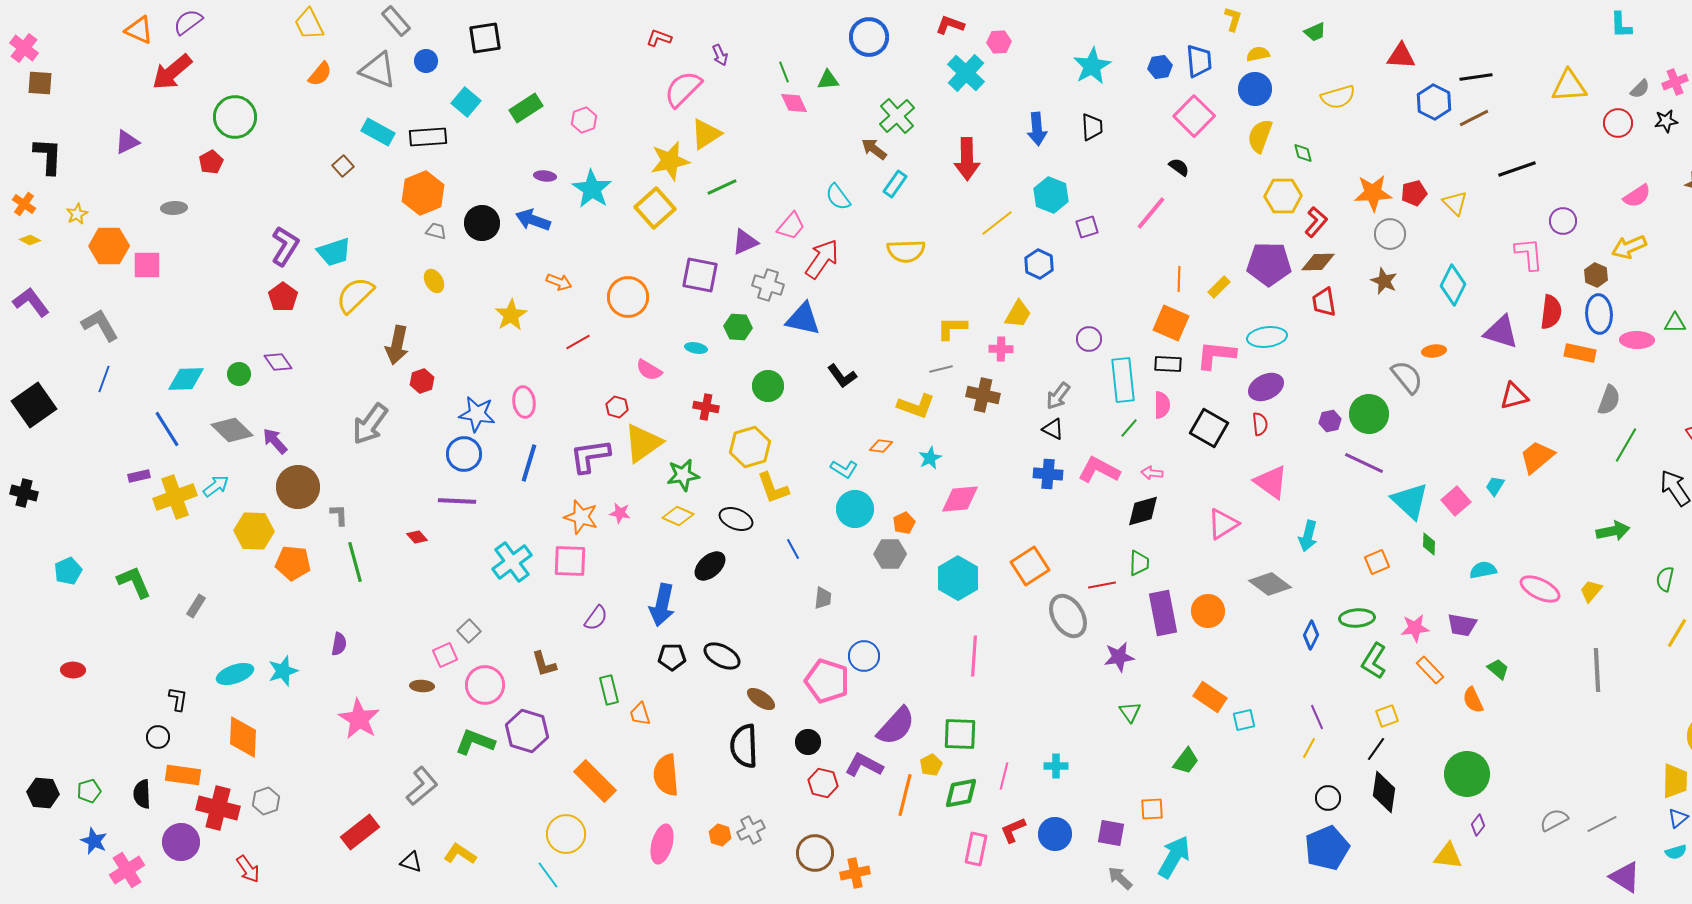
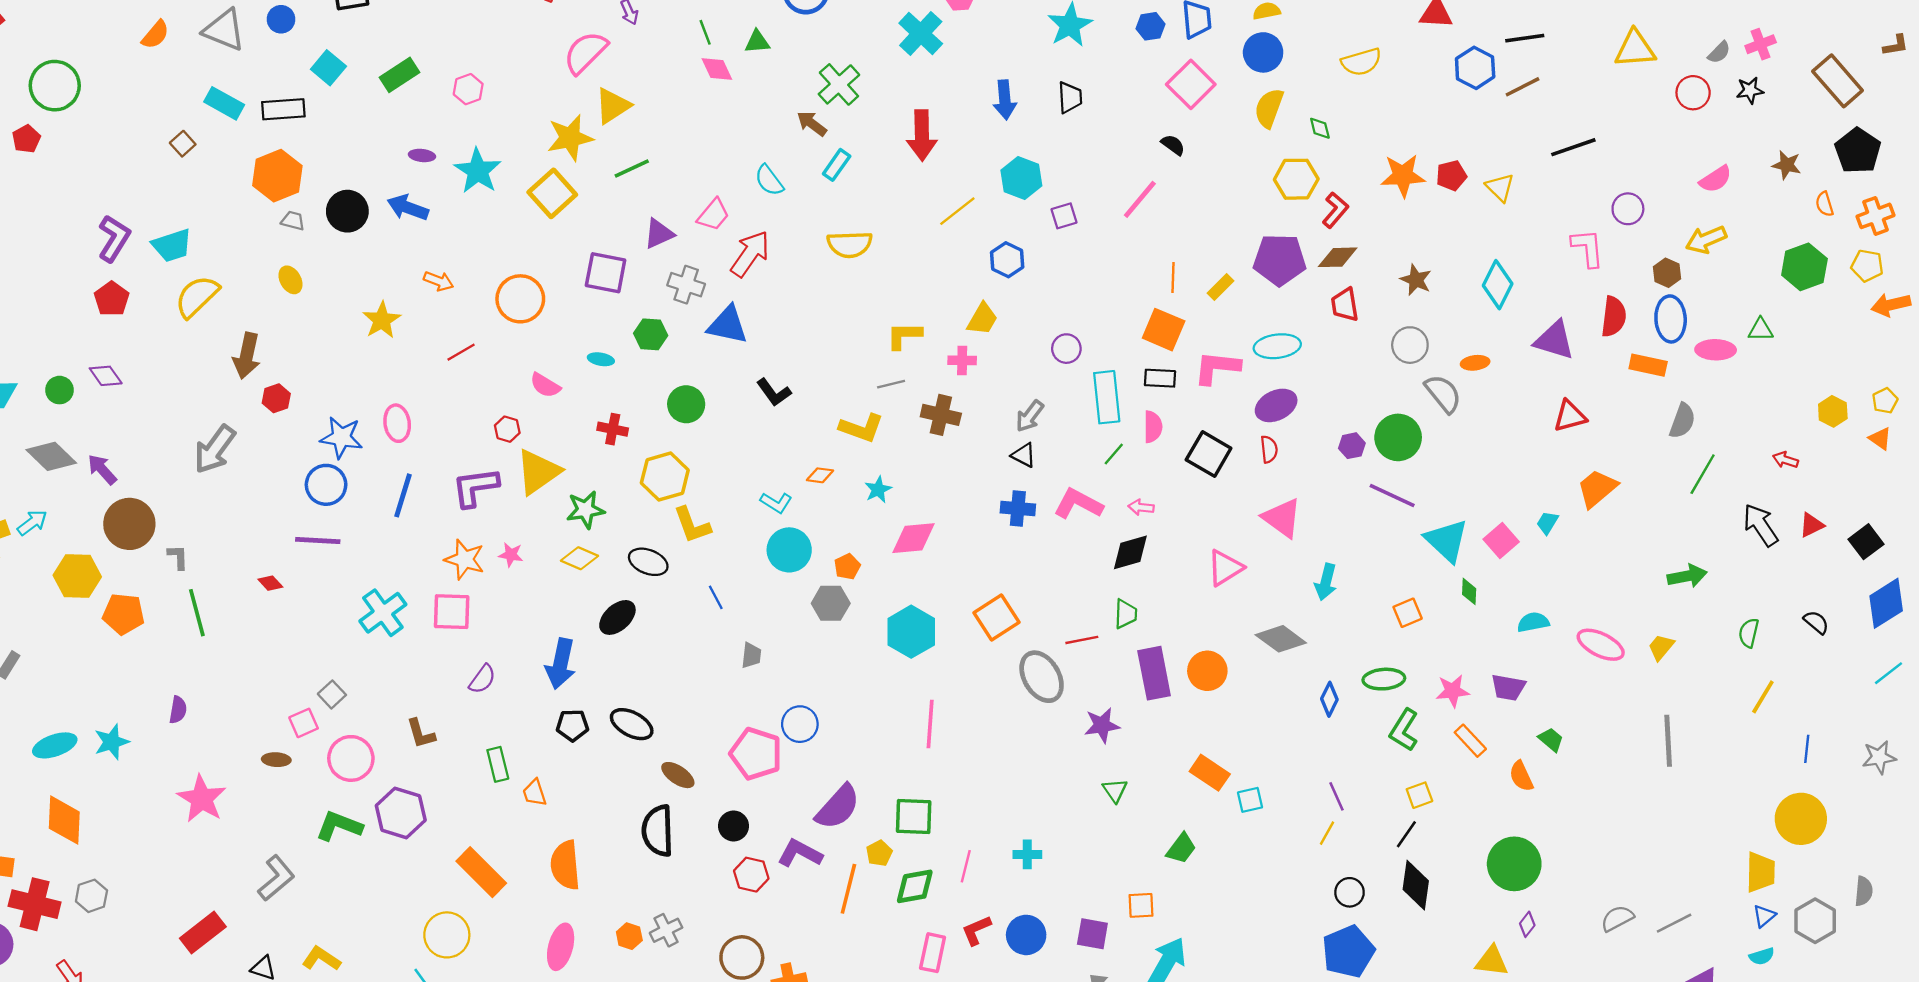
gray circle: (1390, 234) -> (1410, 345), moved

